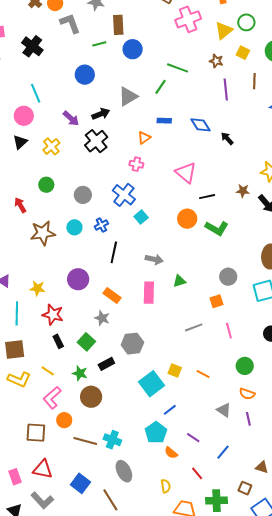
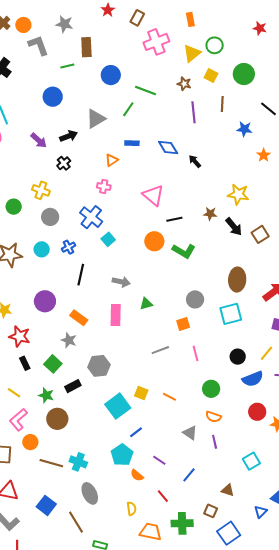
blue circle: (133, 49) -> (111, 75), moved
black cross: (96, 141) -> (64, 163), size x0.6
yellow cross: (51, 146) -> (41, 190), moved, turned -30

